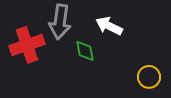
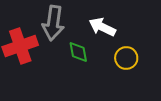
yellow circle: (149, 77) -> (126, 58), moved

